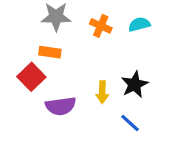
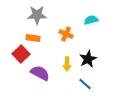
orange cross: (101, 26) -> (66, 34), moved
purple semicircle: (61, 106) -> (40, 73), turned -144

